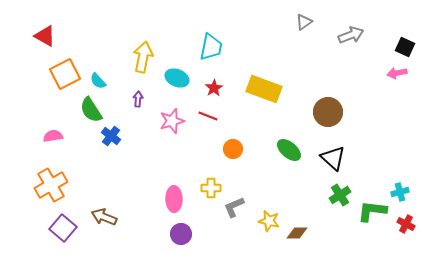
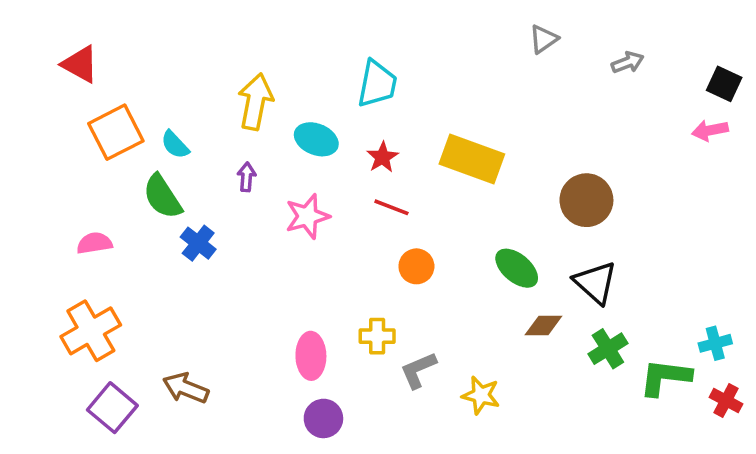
gray arrow: (351, 35) -> (628, 62), size x0.7
red line: (208, 116) -> (391, 207), moved
brown diamond: (297, 233) -> (543, 325), moved

